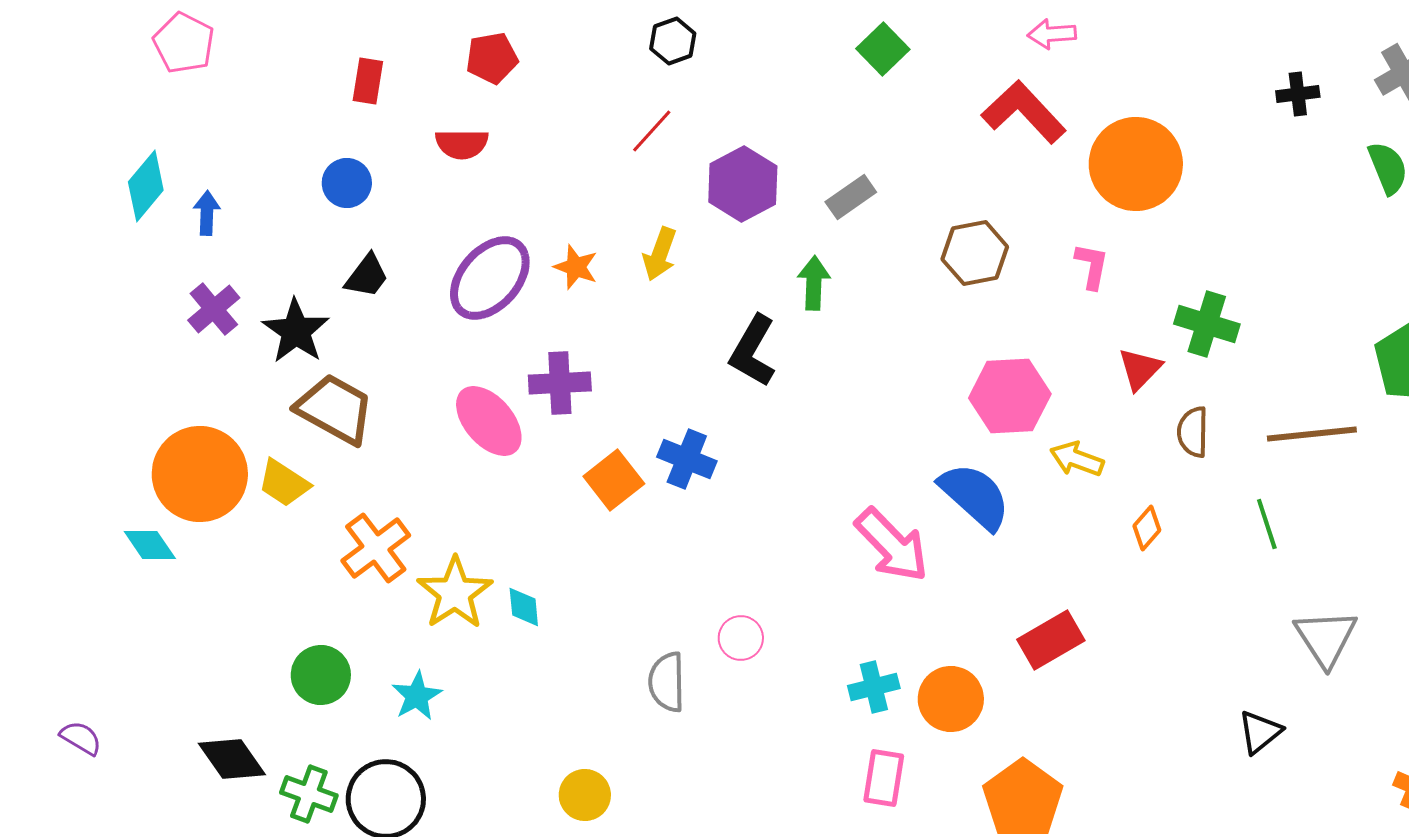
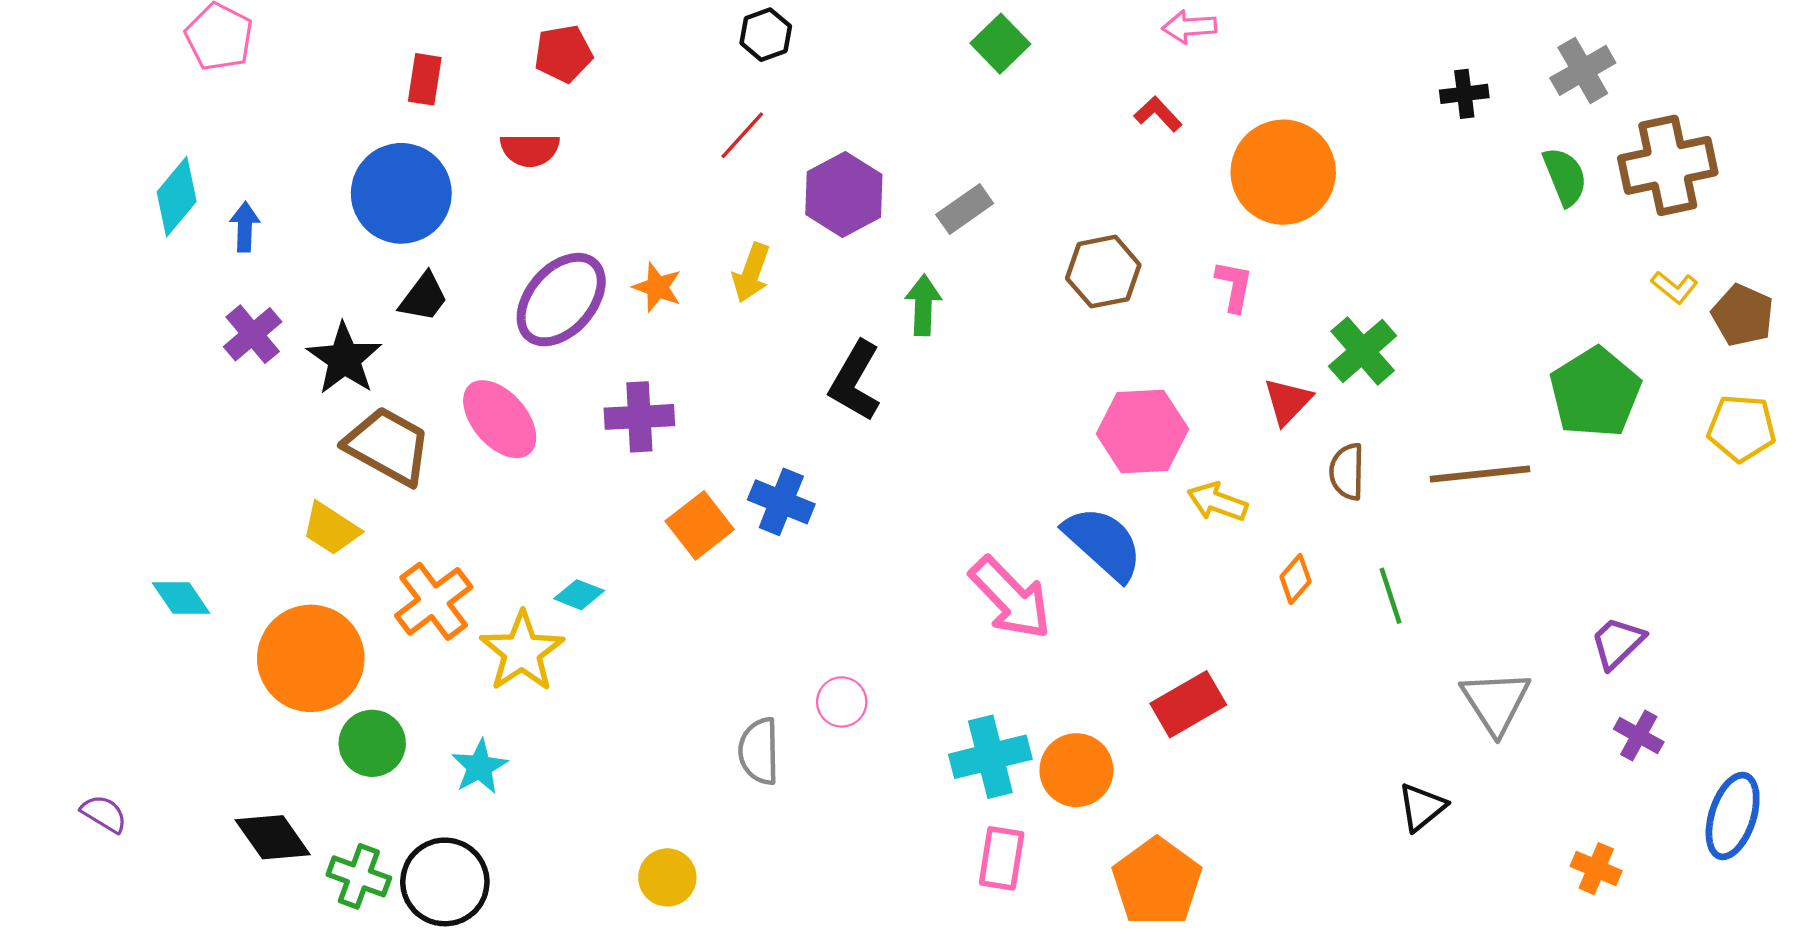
red L-shape: (1024, 112) -> (1158, 114), size x0.5
blue circle: (347, 183) -> (401, 193), size x1.8
green cross: (1207, 324) -> (1363, 351), turned 32
pink ellipse: (489, 421) -> (500, 419), moved
orange circle: (200, 474) -> (311, 658), moved
green line: (1267, 524) -> (1391, 596), moved
cyan diamond: (524, 607) -> (579, 595), moved, turned -63
cyan cross: (874, 687) -> (990, 757), size x1.4

